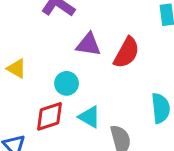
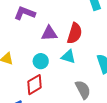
cyan triangle: (89, 117) -> (68, 57), moved

